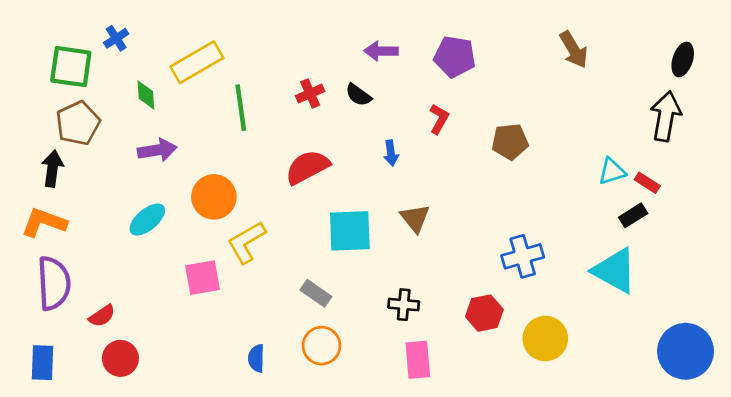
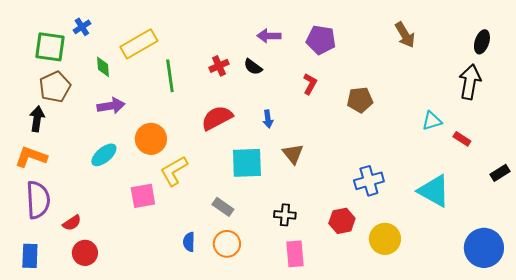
blue arrow: (391, 153) -> (268, 119), moved
red rectangle: (647, 183) -> (462, 139), moved
black rectangle: (633, 215) -> (500, 173), moved
blue semicircle: (256, 358) -> (189, 242), moved

